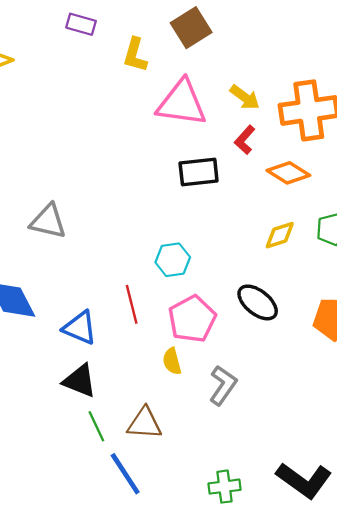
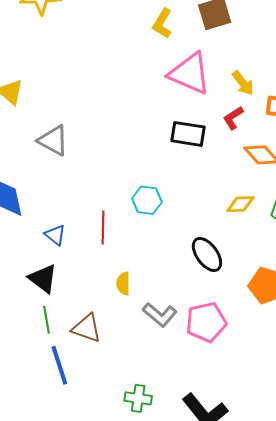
pink pentagon: (192, 319) -> (206, 322), moved
blue triangle: (80, 328) -> (55, 235), size x0.7
gray L-shape: (223, 385) -> (160, 315), turned 80

